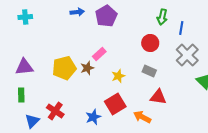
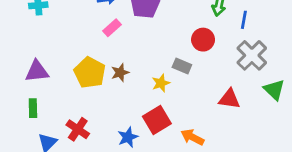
pink rectangle: (99, 54) -> (112, 28), moved
yellow pentagon: (64, 68) -> (90, 73), turned -30
gray rectangle: (149, 71) -> (182, 66), moved
red triangle: (158, 97) -> (229, 99), moved

